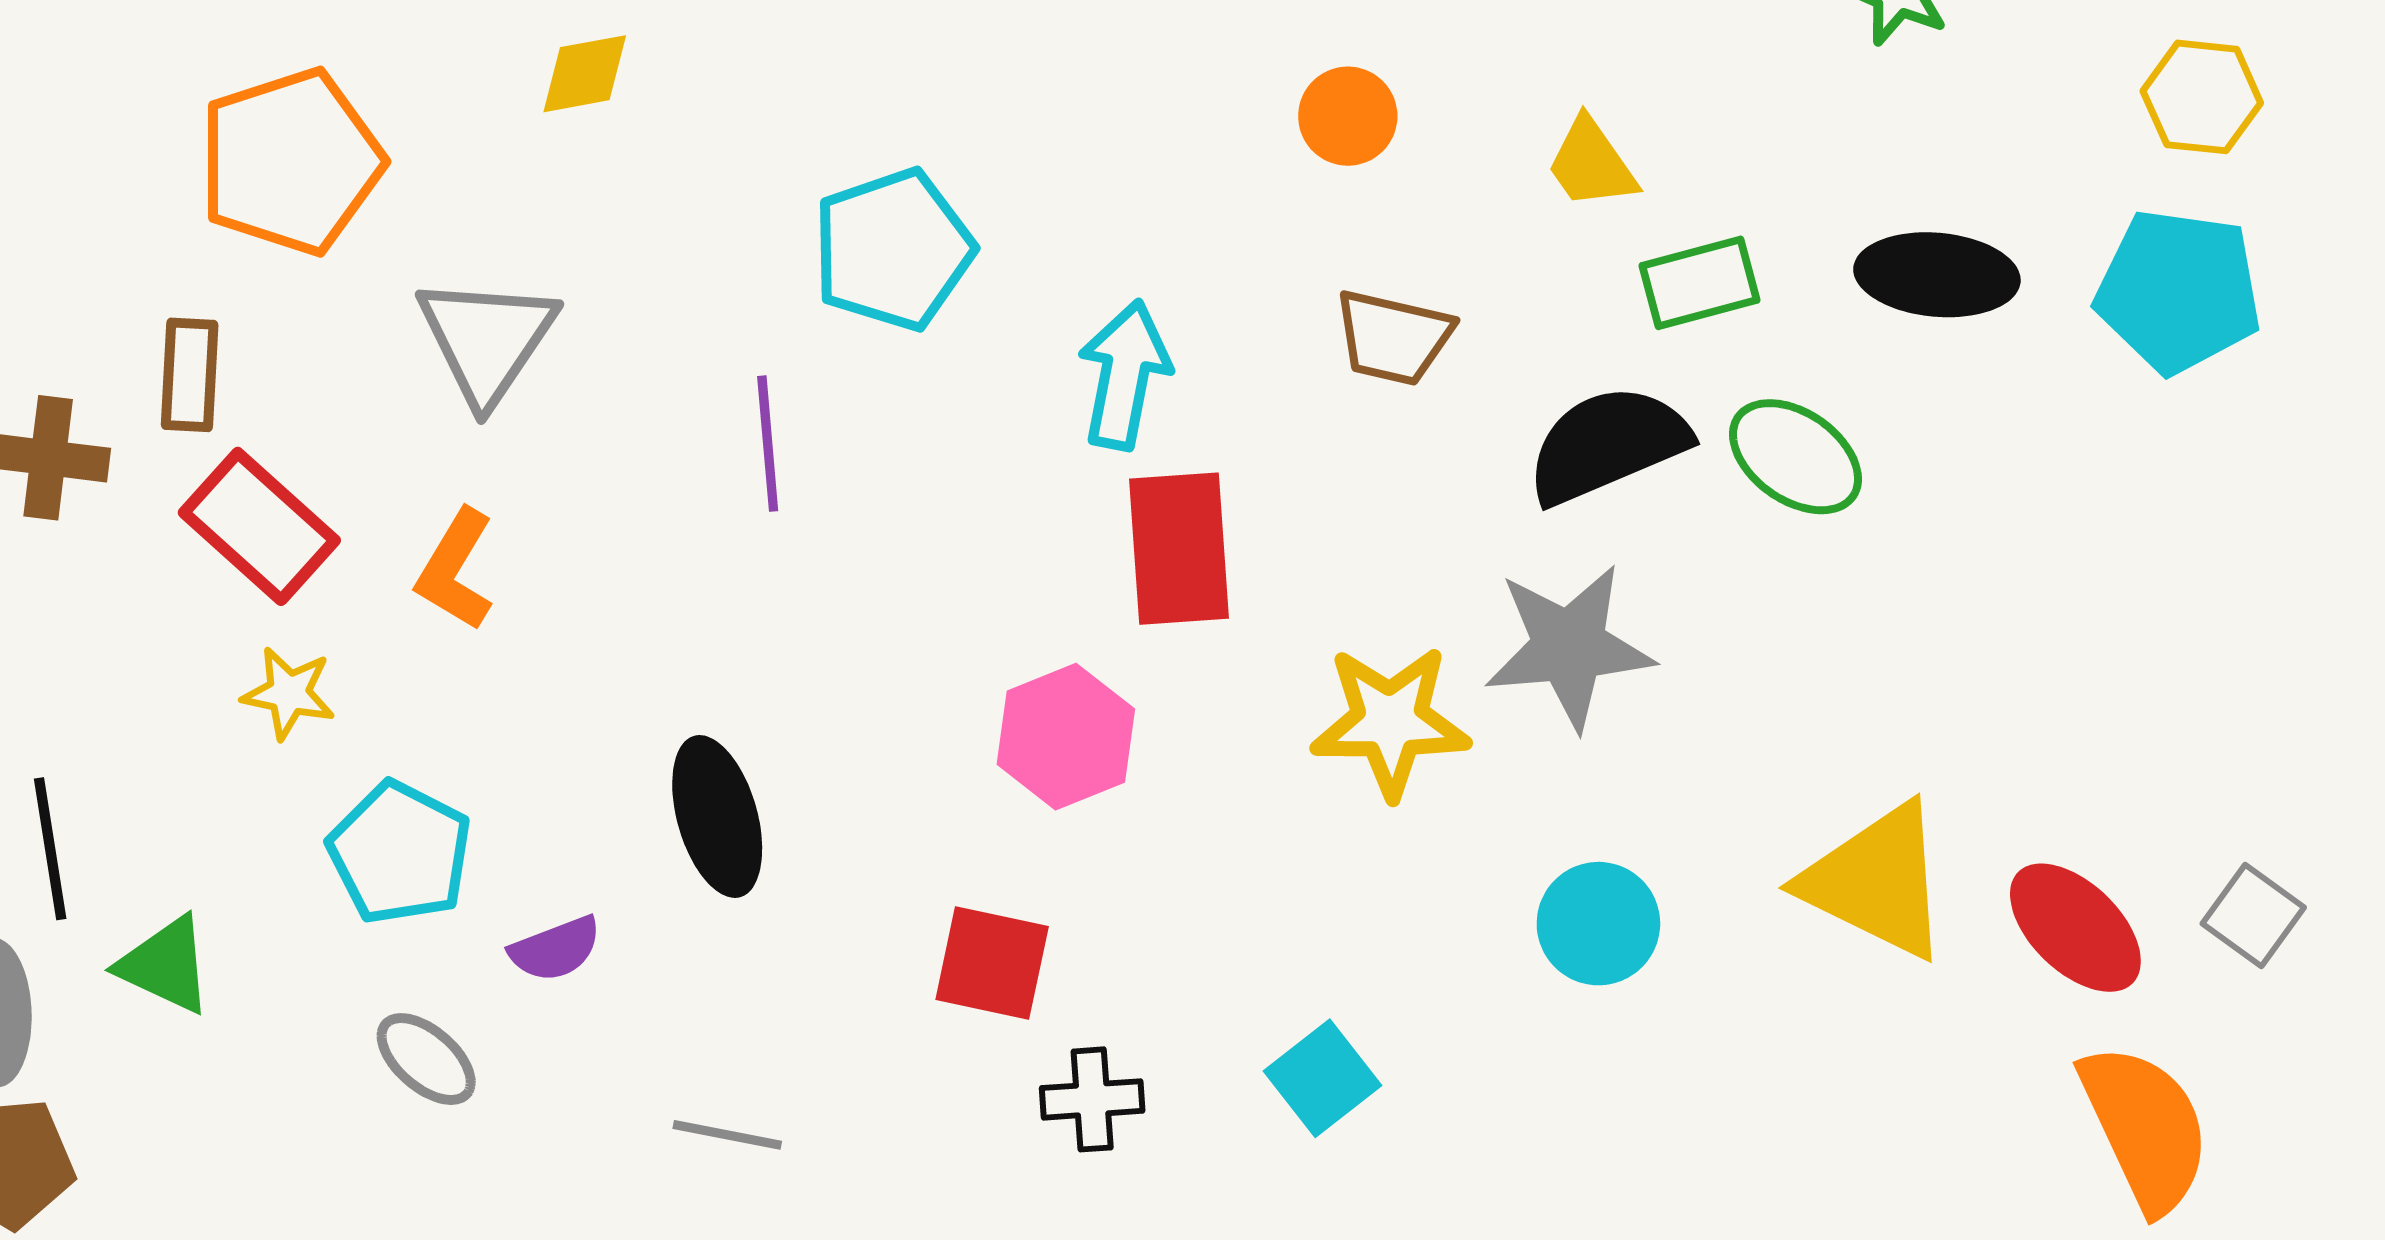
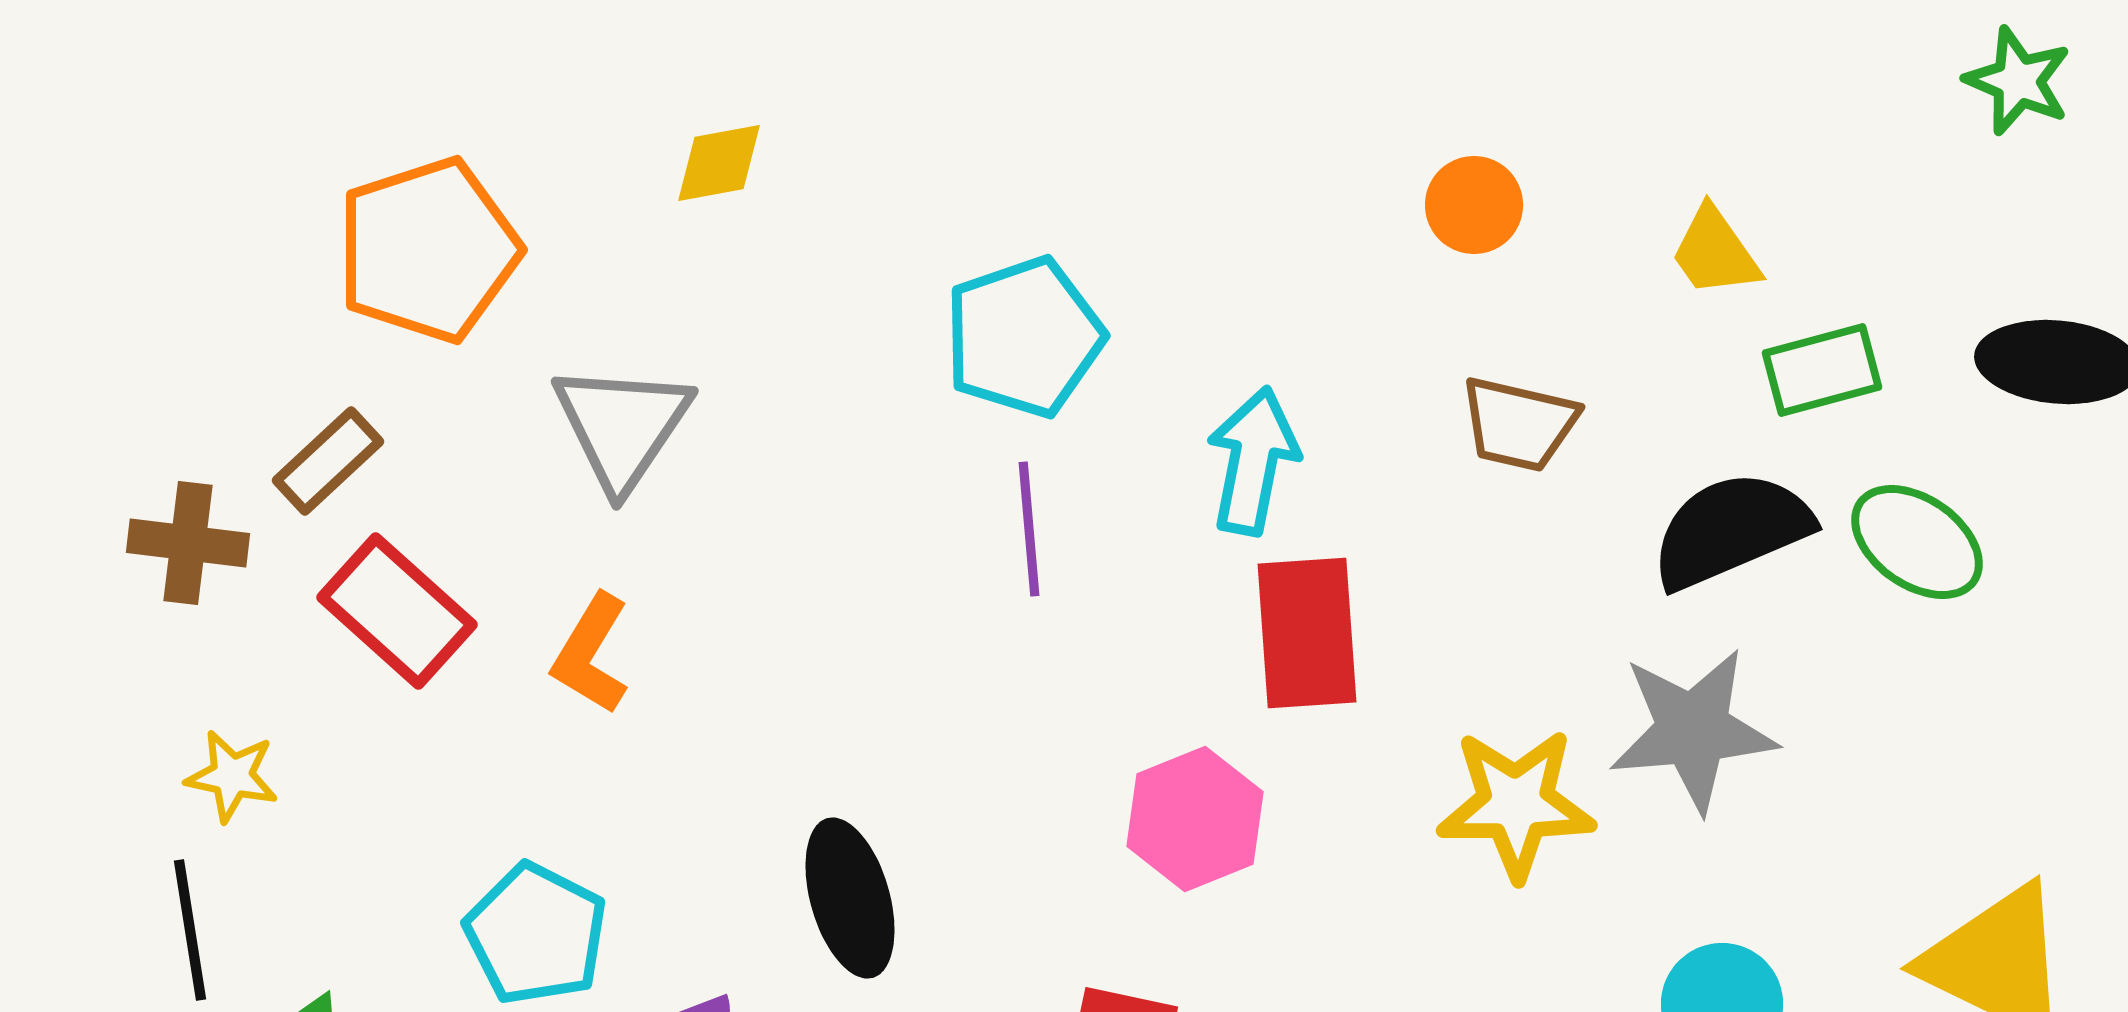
brown rectangle: (190, 375) -> (328, 461), turned 44
purple line: (768, 444) -> (1029, 529), moved
yellow star: (289, 693) -> (232, 776), moved

